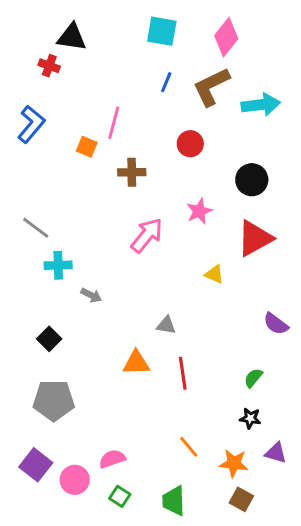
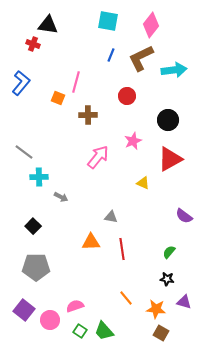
green trapezoid: (174, 501) -> (104, 331), moved, turned -40

